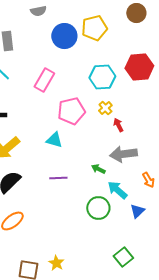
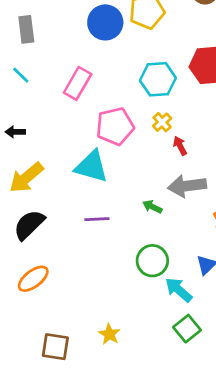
cyan triangle: (54, 140) -> (91, 167), size x1.5
cyan arrow: (117, 190) -> (179, 290), moved
yellow star: (56, 263) -> (109, 334), moved

